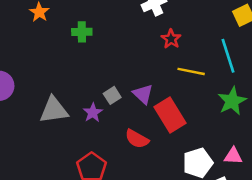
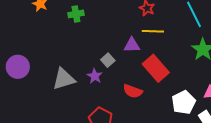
yellow line: (191, 71) -> (153, 31), moved
purple triangle: (143, 94) -> (132, 45), moved, turned -36

